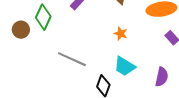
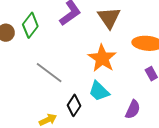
orange star: (121, 34) -> (102, 58), size x2.0

